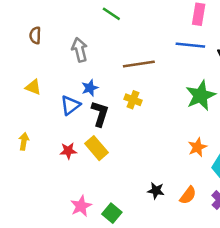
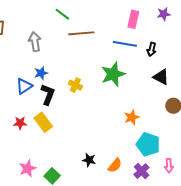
brown line: (139, 64) -> (81, 33), moved
green star: (201, 95) -> (113, 74), moved
orange star: (197, 147) -> (132, 117), moved

